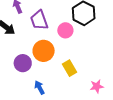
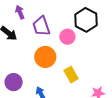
purple circle: (23, 63) -> (14, 82), moved

